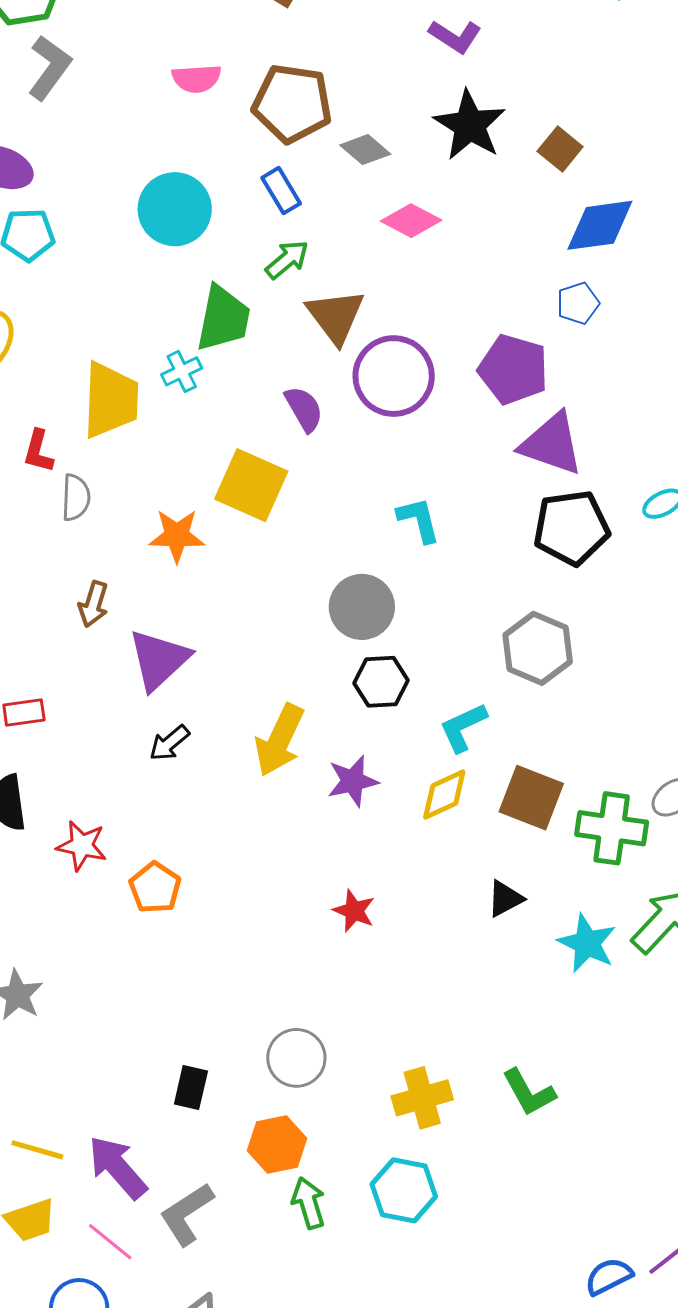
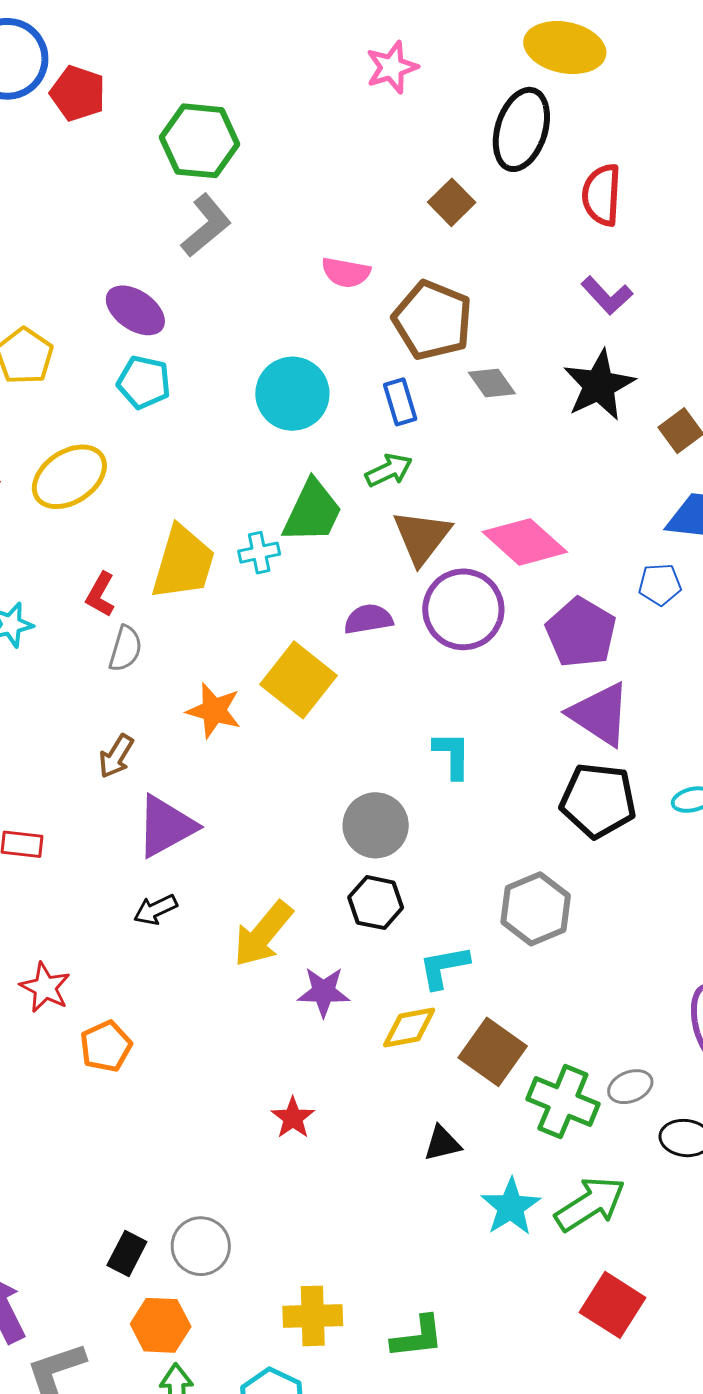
pink diamond: (411, 221) -> (525, 542), moved, size x1.4
purple semicircle: (304, 409) -> (368, 619), turned -84
black rectangle: (191, 1087) -> (127, 1254), moved
green L-shape: (529, 1092) -> (417, 1337), turned -82

